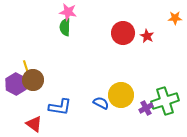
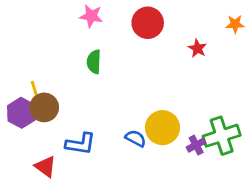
green semicircle: (65, 27) -> (94, 62), moved
red circle: (123, 33) -> (148, 23), moved

